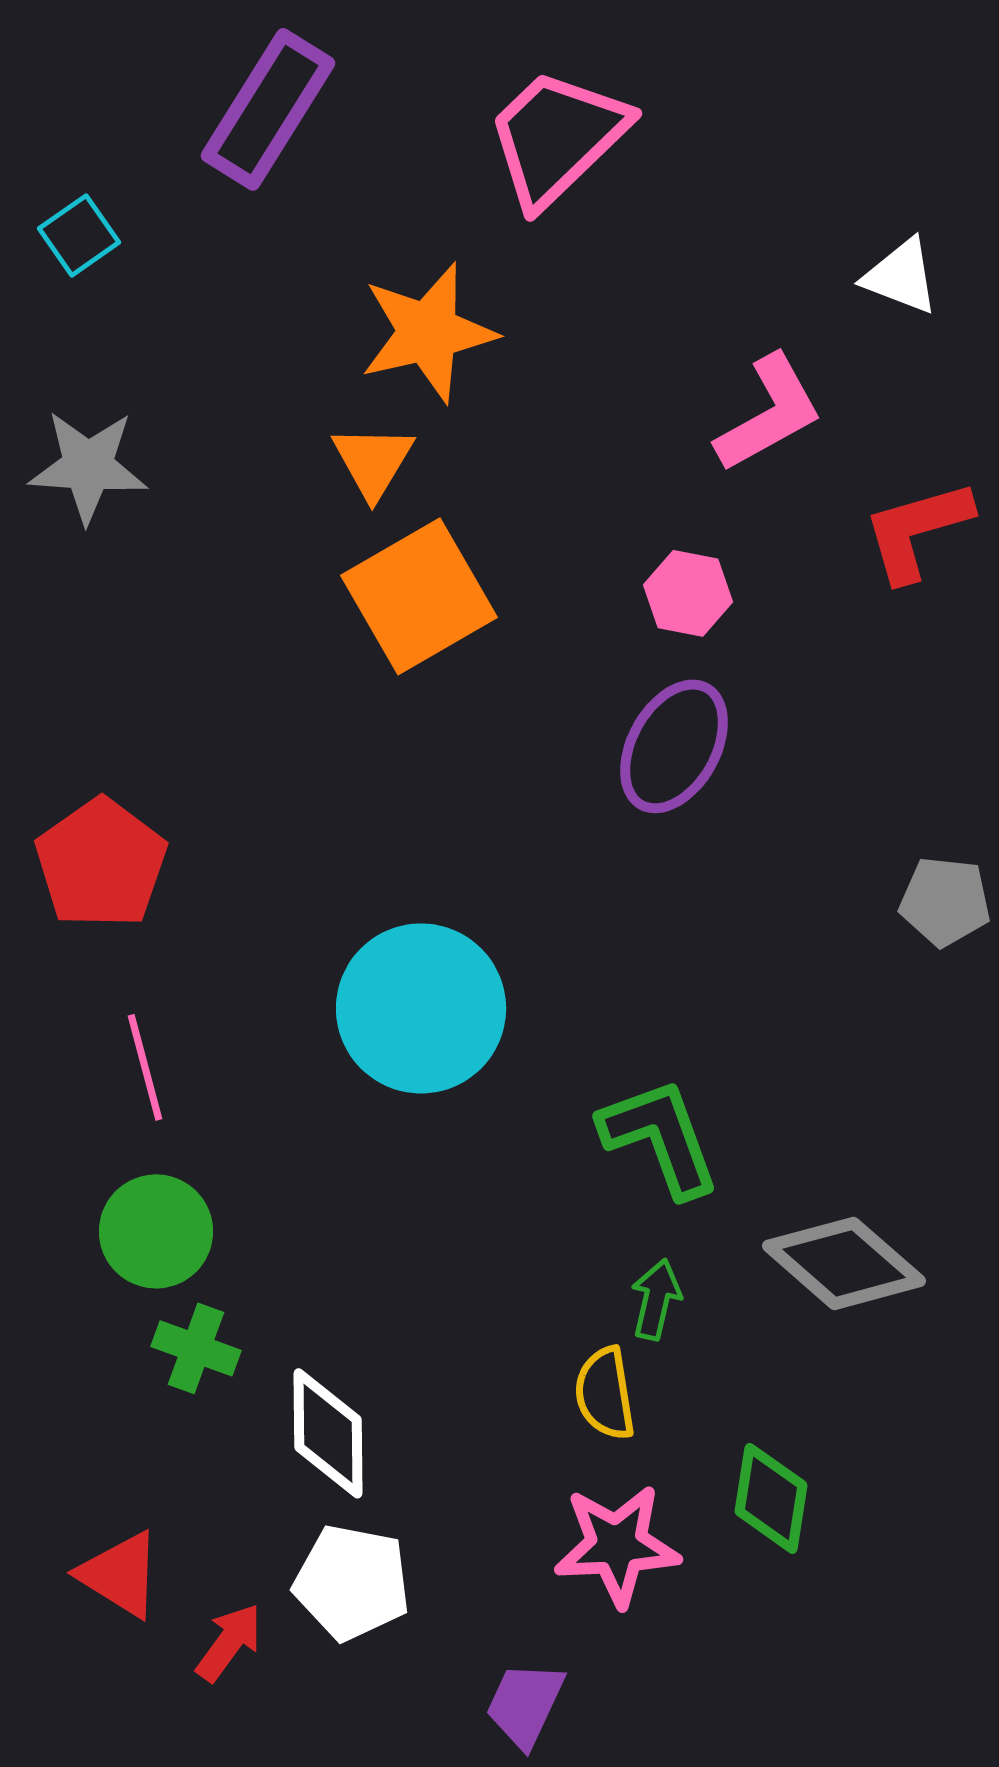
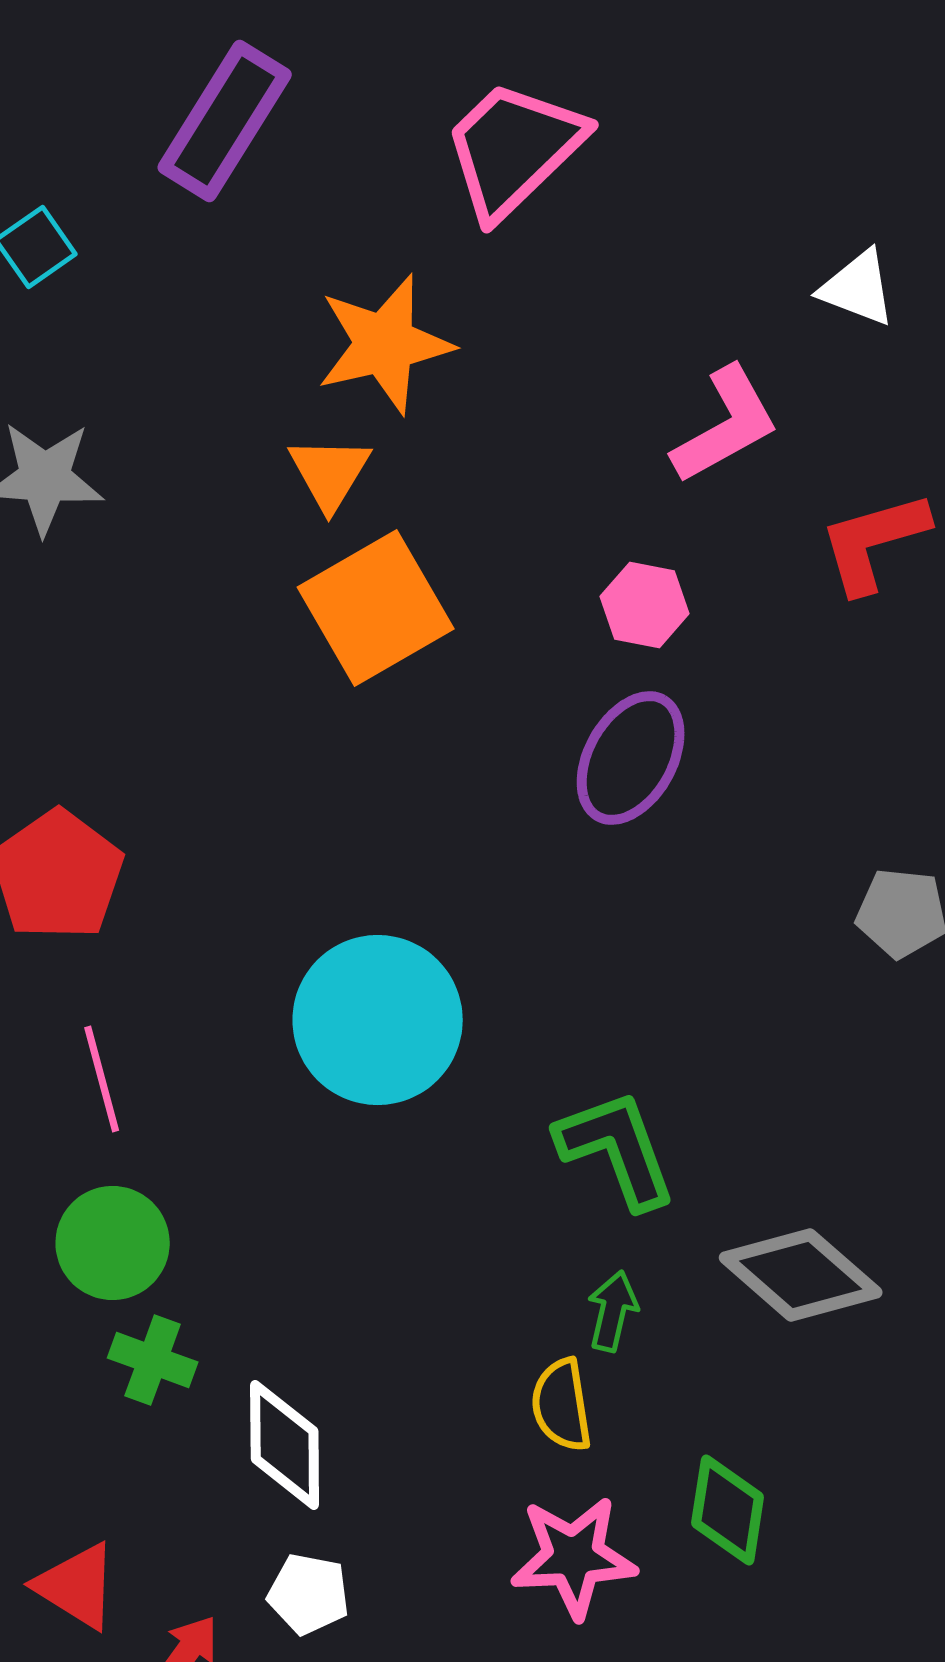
white pentagon: (352, 1582) -> (309, 1594), size x0.7

